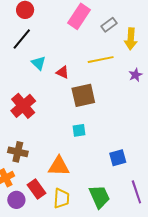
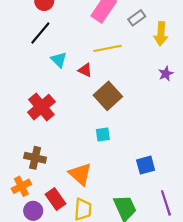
yellow line: (101, 60) -> (108, 48), moved
brown square: (83, 95) -> (108, 96), turned -30
orange triangle: (59, 166) -> (80, 174), turned 40

